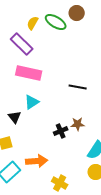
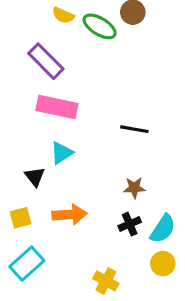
yellow semicircle: (33, 23) -> (63, 15), moved, turned -96
black cross: (61, 131) -> (130, 224), moved
orange arrow: (37, 161) -> (70, 215), moved

